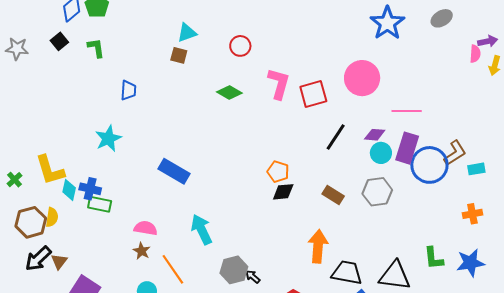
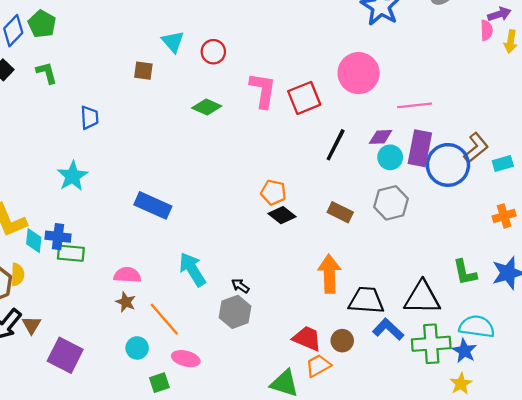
cyan triangle: (187, 33) -> (173, 42), moved, turned -45
black diamond: (283, 192) -> (282, 215), turned 50
black arrow: (253, 277) -> (240, 286), moved

